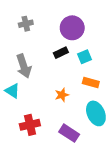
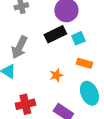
black rectangle: (61, 53) -> (55, 34), size x1.5
gray arrow: (24, 66) -> (19, 47), turned 45

